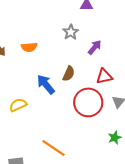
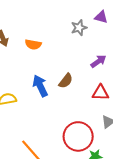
gray star: (71, 32) -> (79, 28), moved
red circle: (88, 102) -> (78, 136), moved

